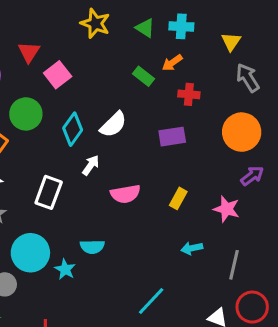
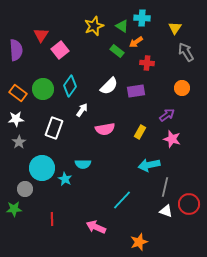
yellow star: (95, 23) -> (94, 26), moved, turned 30
green triangle: (145, 28) -> (122, 26), moved
green circle: (26, 114) -> (43, 89), moved
white semicircle: (113, 125) -> (109, 86), moved
orange circle: (242, 132) -> (182, 88), size x0.6
purple arrow: (252, 176) -> (167, 115), moved
cyan arrow: (192, 248) -> (149, 165), size x1.5
gray line: (234, 265) -> (165, 187), moved

